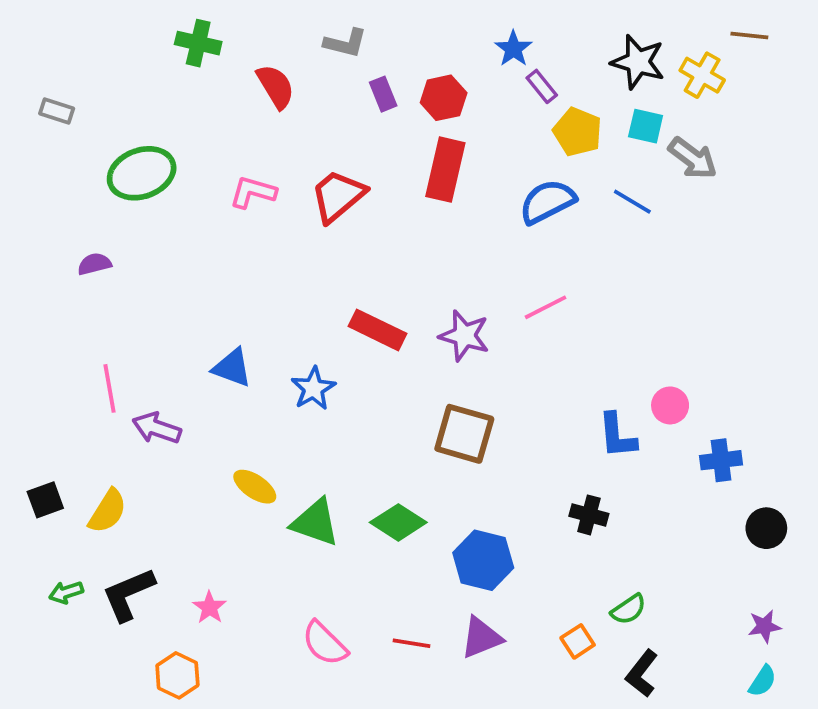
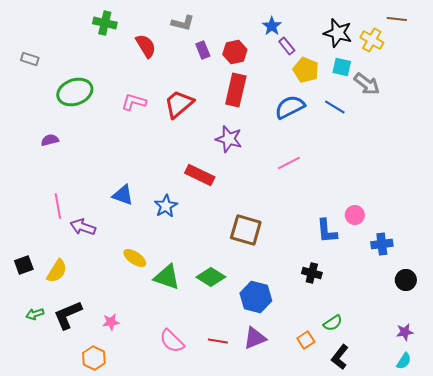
purple star: (464, 336) -> (229, 139), moved
pink star: (210, 607) -> (111, 322), turned 30

